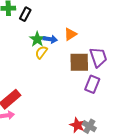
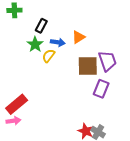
black rectangle: (25, 14) -> (41, 26), moved
green star: (37, 39) -> (35, 44), moved

